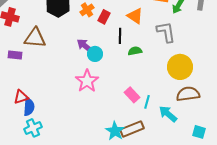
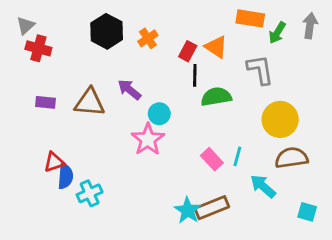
red rectangle: (104, 17) -> (188, 51), moved
brown triangle: (35, 38) -> (90, 102), moved
purple arrow: (85, 46) -> (129, 90), moved
green semicircle: (135, 51) -> (216, 97), size x1.5
cyan circle: (95, 54) -> (159, 114), moved
cyan line: (147, 102) -> (237, 156), moved
cyan cross: (33, 128) -> (90, 193), moved

